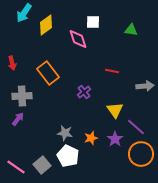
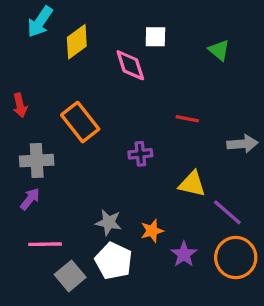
green triangle: (131, 30) -> (219, 50), turned 32
purple cross: (84, 92) -> (140, 154), turned 32
yellow triangle: (115, 110) -> (192, 184), turned -42
purple star: (115, 139) -> (184, 254), moved
pink line: (16, 167) -> (45, 244), moved, turned -36

